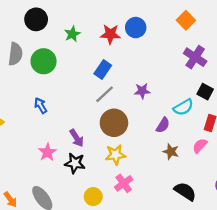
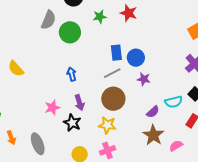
blue circle: (136, 28) -> (136, 58), moved
red star: (110, 34) -> (129, 13), moved
blue rectangle: (103, 70) -> (116, 53), turned -56
blue arrow: (41, 106) -> (72, 74), moved
pink semicircle: (200, 146) -> (176, 146), moved
brown star: (171, 152) -> (153, 135), size x1.5

